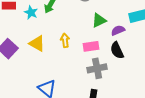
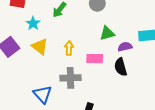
cyan star: (31, 13) -> (33, 23), moved
gray cross: (97, 68) -> (70, 78), moved

